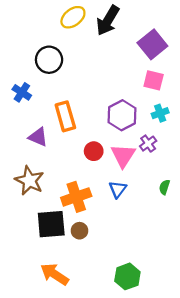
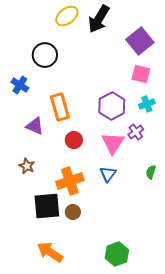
red circle: (94, 151) -> (74, 140), moved
brown star: (29, 181) -> (27, 166), size x0.6

